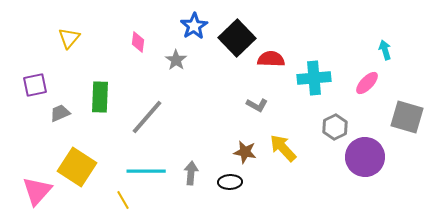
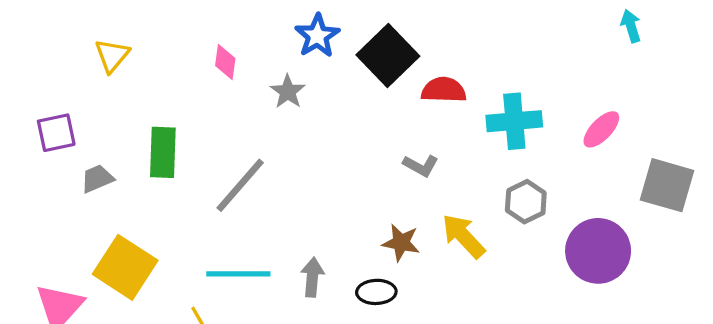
cyan arrow: (385, 50) -> (631, 26), moved
gray hexagon: (335, 127) -> (526, 202), moved

